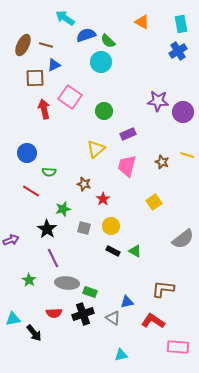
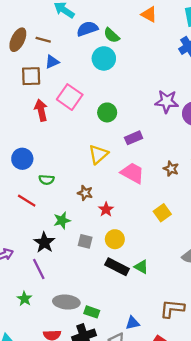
pink trapezoid: (127, 166) -> (132, 173), turned 105
black rectangle: (113, 251) -> (117, 267), size x1.5
purple line: (53, 258) -> (39, 269), moved

